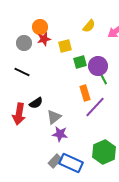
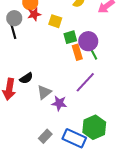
yellow square: (65, 46) -> (55, 21), turned 32
black line: (22, 72) -> (13, 31), moved, turned 49
orange rectangle: (85, 93) -> (77, 52), moved
purple star: (60, 134) -> (59, 103), moved
blue rectangle: (71, 163) -> (74, 138), moved

